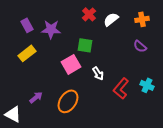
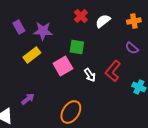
yellow rectangle: (27, 53) -> (32, 55), moved
red L-shape: (121, 88) -> (113, 71), moved
orange ellipse: (68, 101) -> (71, 112), moved

